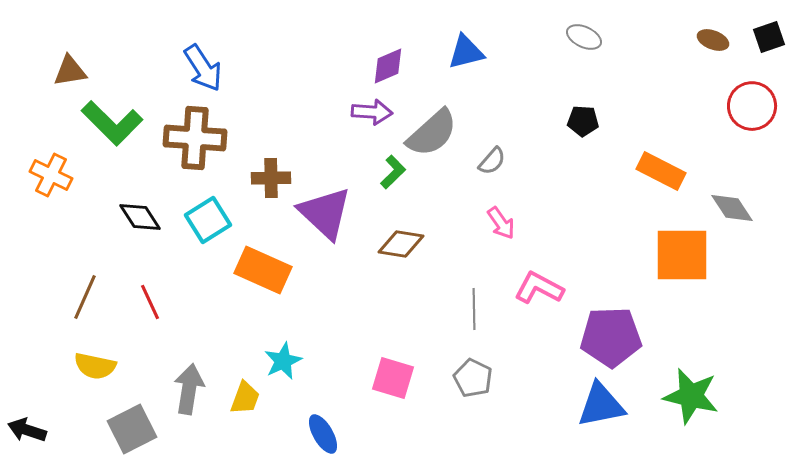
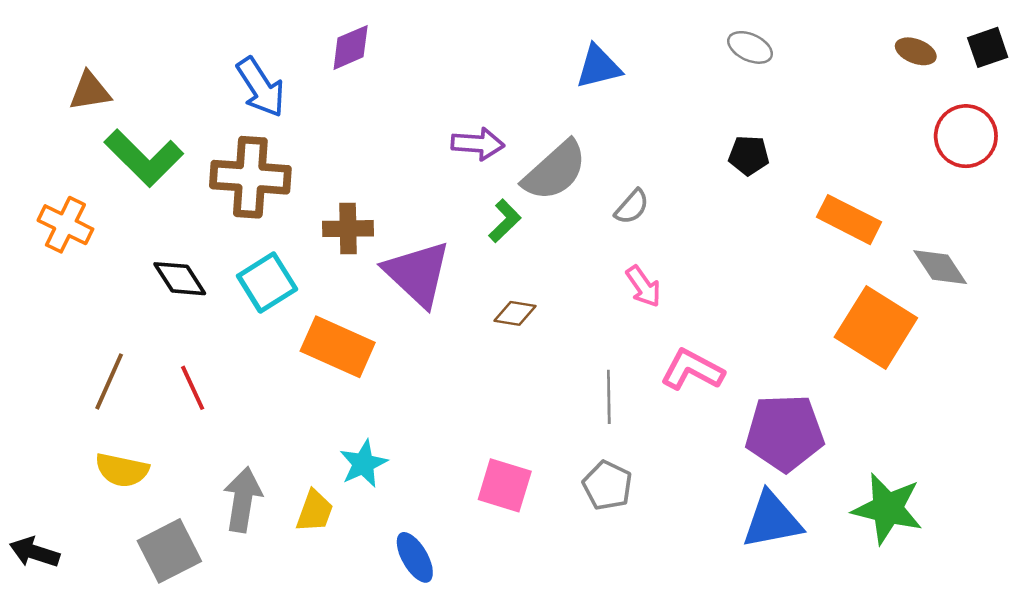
purple diamond: (388, 66) -> (351, 47), moved
brown diamond: (401, 244) -> (515, 313), size x0.7
orange square: (682, 255) -> (876, 327), turned 32

